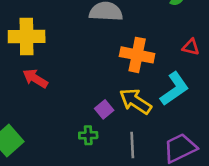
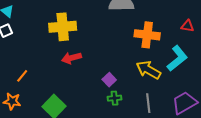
red arrow: (35, 78) -> (71, 58), turned -42
purple square: (104, 109) -> (109, 80), moved

